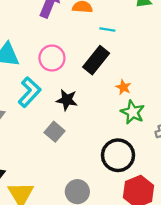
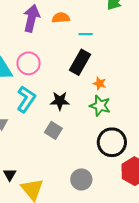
pink circle: (52, 58) -> (29, 63), moved
orange star: (123, 87) -> (100, 83), moved
green star: (133, 112) -> (100, 106), moved

